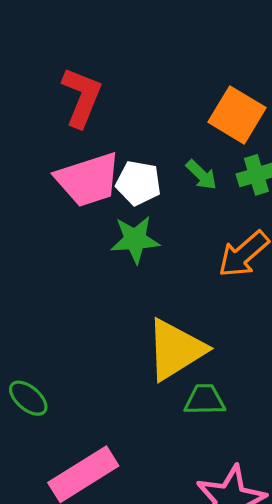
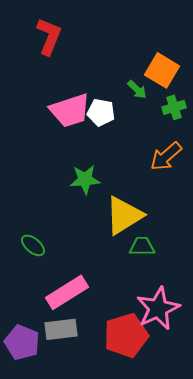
red L-shape: (82, 97) -> (49, 36), moved
green arrow: (201, 175) -> (137, 89), moved
green star: (135, 240) -> (85, 179), moved

